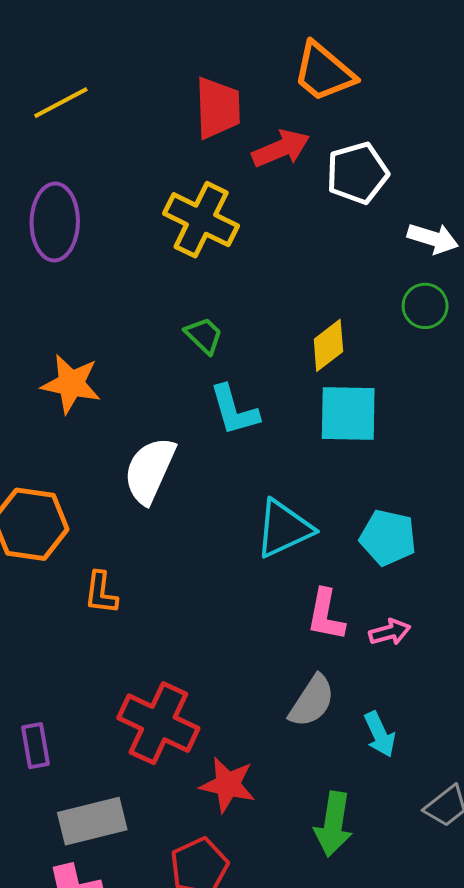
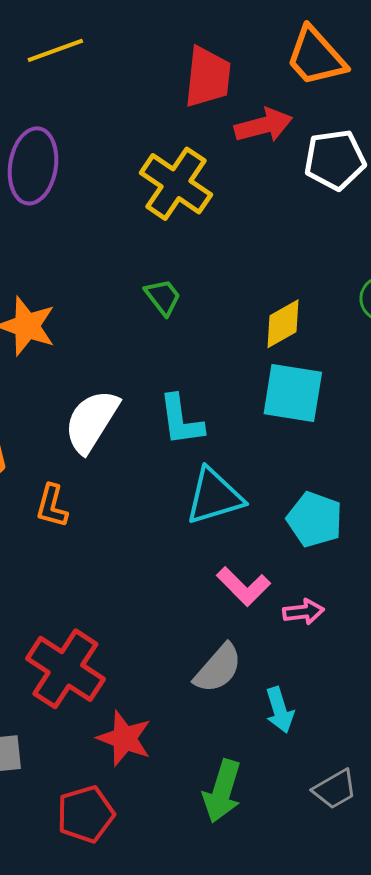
cyan L-shape: (234, 410) -> (181, 420), moved
orange L-shape: (101, 593) -> (52, 506), moved
pink L-shape: (326, 615) -> (243, 586), turned -64

